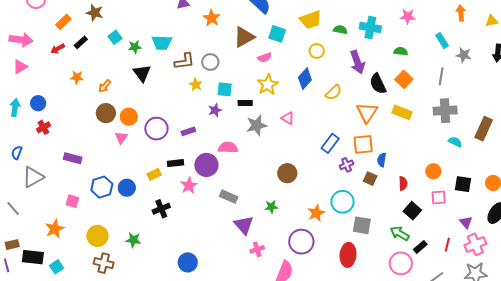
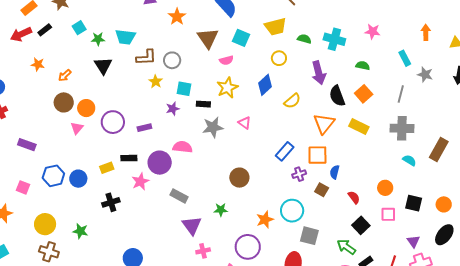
brown triangle: (244, 37) -> (208, 38), turned -40
red arrow: (58, 49) -> (21, 34), size x1.5
red semicircle: (403, 183) -> (354, 197), turned -40

